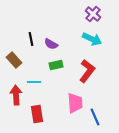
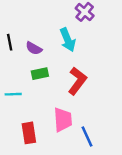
cyan arrow: (92, 39) -> (68, 40), moved, turned 42
red rectangle: (37, 114) -> (29, 133), moved

